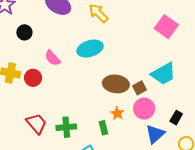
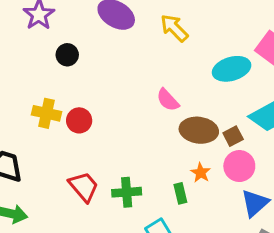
cyan ellipse: (90, 49) -> (232, 69), moved
pink semicircle: (53, 58) -> (168, 100), moved

